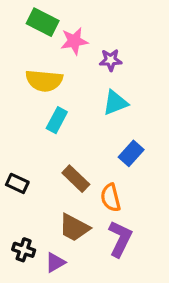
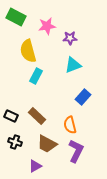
green rectangle: (43, 22) -> (16, 17), moved
yellow semicircle: (44, 81) -> (28, 51), turned 70
brown rectangle: (76, 179) -> (37, 116), moved
black cross: (24, 250) -> (15, 142), moved

